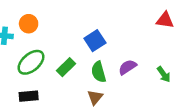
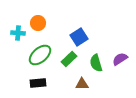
blue square: (95, 41) -> (79, 37), moved
brown triangle: (95, 97) -> (82, 84), moved, turned 48

